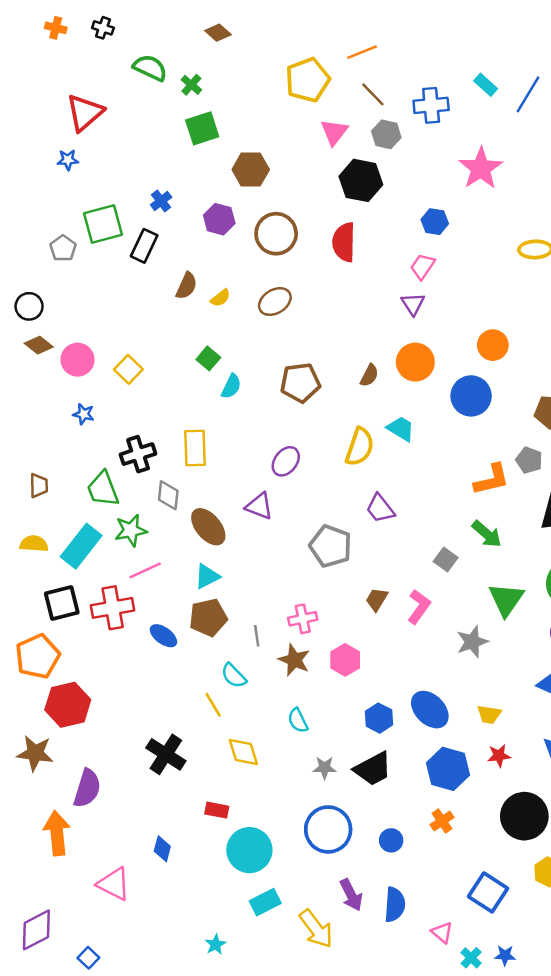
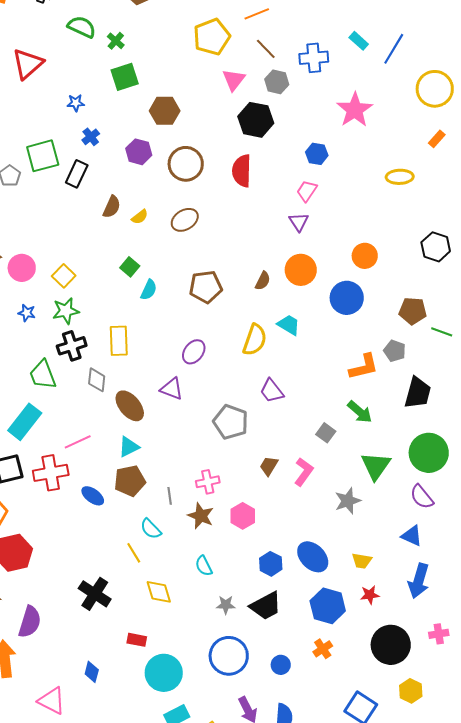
blue star: (68, 160) -> (76, 103), moved
green star: (131, 530) -> (66, 311), moved

